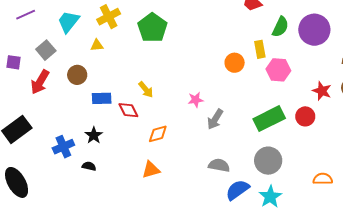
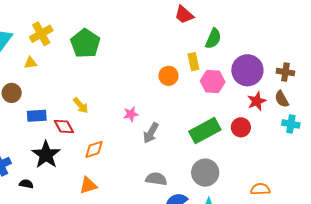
purple circle: (314, 30) -> (247, 70), moved
red star: (322, 91) -> (257, 101), turned 30
black star: (94, 135) -> (46, 155), moved, size x1.6

